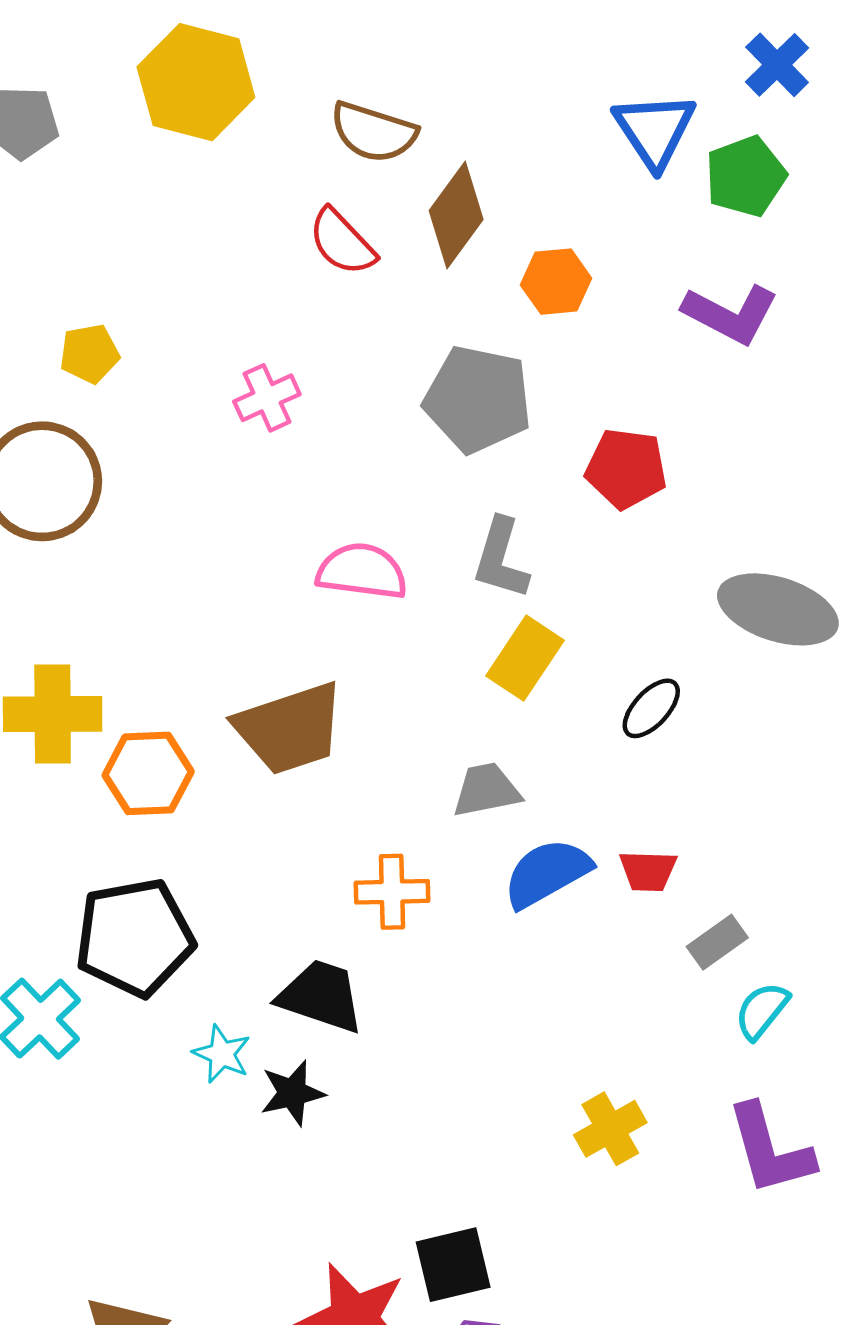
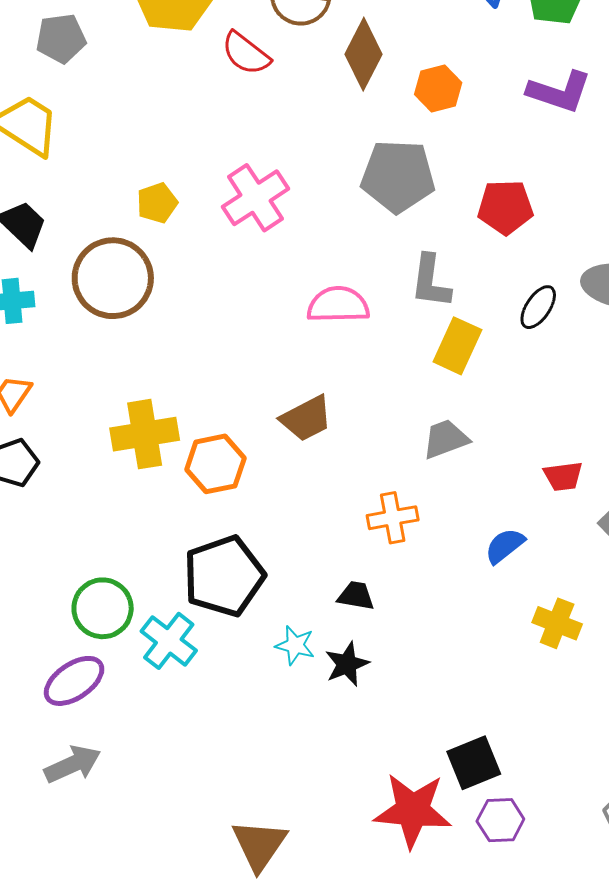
red semicircle: (342, 242) -> (246, 53), moved
yellow pentagon: (90, 354) -> (157, 203), moved
pink cross: (267, 398) -> (256, 198), size x1.5
black ellipse: (651, 708) -> (538, 307), moved
brown trapezoid: (290, 728) -> (306, 418), size x0.7
blue semicircle: (547, 873) -> (505, 546), moved, size x0.7
black trapezoid: (321, 996) -> (356, 596), size x0.6
yellow cross: (610, 1129) -> (557, 623), moved, turned -30

